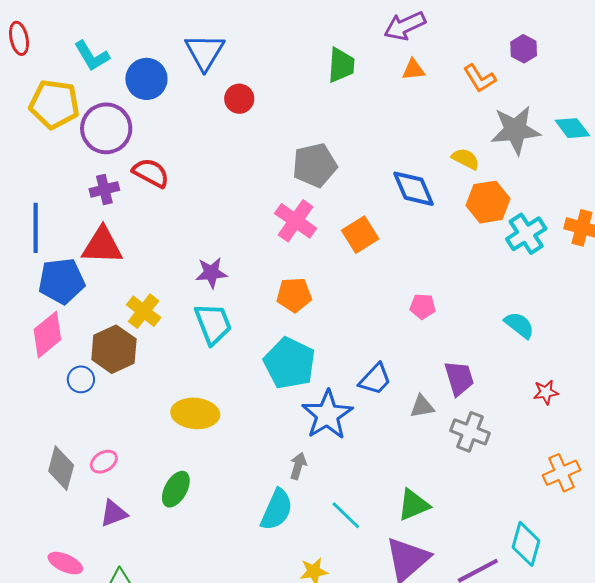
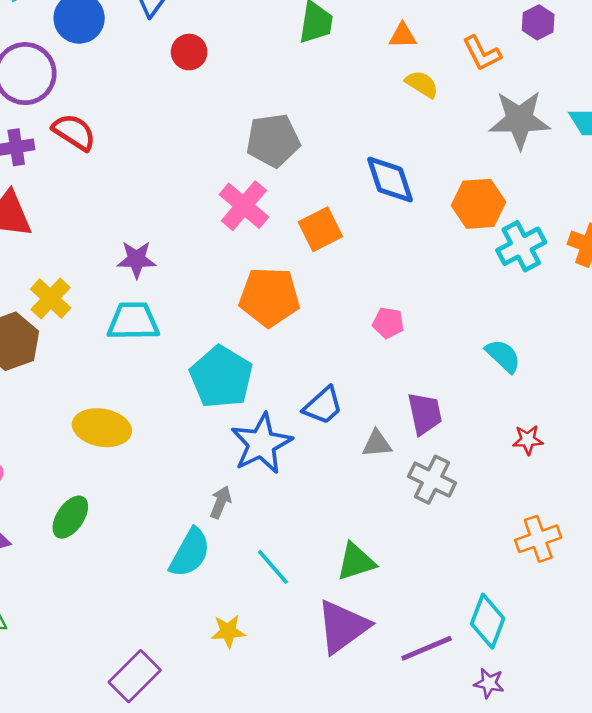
yellow semicircle: (465, 159) -> (422, 84), moved
orange pentagon: (294, 295) -> (269, 297), moved, size x1.4
cyan trapezoid: (213, 324) -> (133, 321), turned -75

